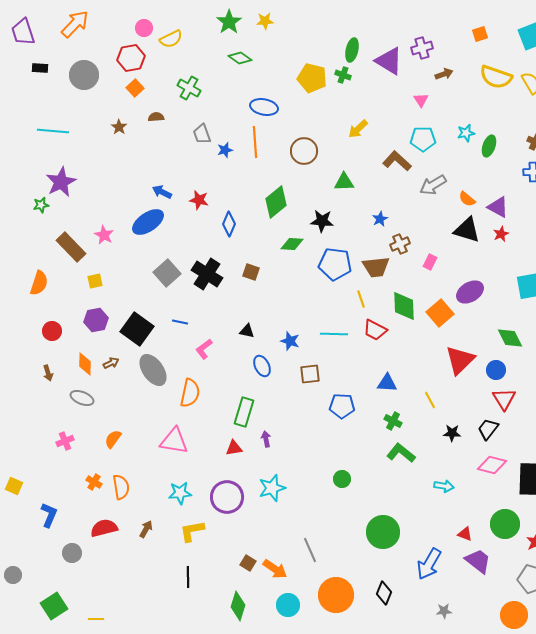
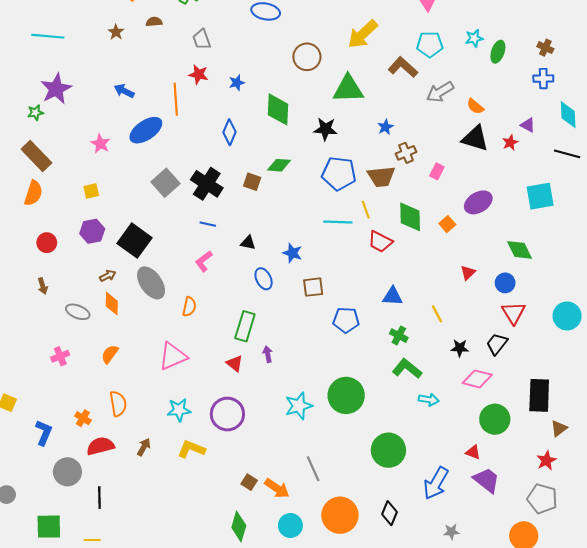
yellow arrow: (358, 129) -> (363, 34), size x1.5
orange line: (255, 142) -> (176, 99), moved
blue star: (225, 150) -> (237, 83), moved
green triangle: (344, 182) -> (348, 89), size x1.5
blue arrow: (162, 192) -> (124, 91), moved
red star: (199, 200) -> (199, 74), moved
green diamond: (276, 202) -> (278, 109), turned -48
purple triangle: (498, 207) -> (528, 125), moved, size x0.7
green diamond: (292, 244) -> (279, 165), moved
brown rectangle: (71, 247) -> (36, 156), moved
orange square: (440, 313) -> (447, 224), size x0.6
blue line: (180, 322) -> (208, 224), moved
cyan line: (334, 334) -> (338, 222), moved
red triangle: (460, 360) -> (468, 273), size x0.5
orange diamond: (85, 364) -> (112, 304), moved
orange semicircle: (190, 393) -> (189, 307), size x0.7
pink triangle: (174, 441) -> (173, 356), turned -32
red triangle: (234, 448) -> (235, 363), turned 48
pink diamond: (492, 465) -> (477, 379), moved
green circle: (342, 479) -> (346, 395), size x2.0
orange cross: (94, 482) -> (83, 418), moved
cyan arrow: (444, 486) -> (429, 400), moved
cyan star: (272, 488) -> (299, 406), moved
green circle: (505, 524) -> (495, 419), moved
yellow L-shape: (192, 531) -> (191, 449), turned 32
gray circle: (72, 553) -> (67, 472), size x1.4
black line: (188, 577) -> (99, 498), moved
green square: (54, 606) -> (49, 527), turned 32

